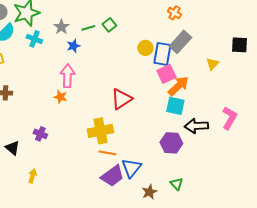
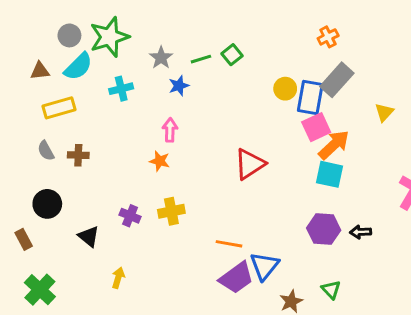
orange cross: (174, 13) -> (328, 37), turned 32
cyan cross: (34, 39) -> (121, 89), moved, turned -35
pink arrow: (67, 76) -> (170, 130), size x0.7
black arrow: (196, 126) -> (361, 232), moved, size x0.6
yellow cross: (100, 131) -> (171, 211), moved, size x0.7

